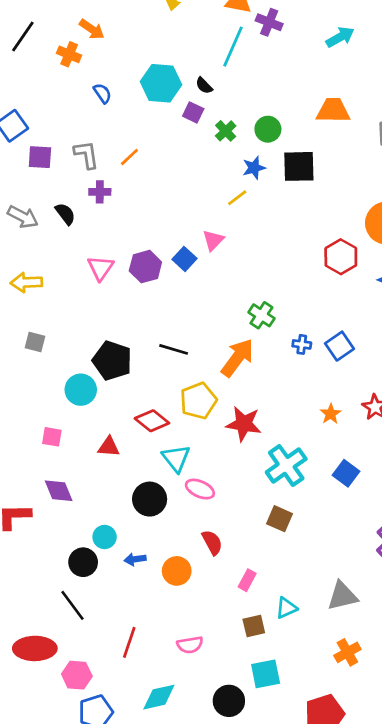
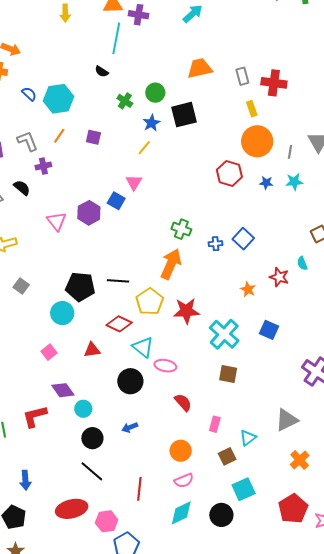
cyan hexagon: (161, 83) -> (59, 99), moved
purple square: (193, 112) -> (93, 137), moved
gray square: (35, 342) -> (21, 286), turned 35
black line: (174, 349) -> (118, 281), moved
pink square: (52, 437) -> (49, 352), turned -35
cyan circle: (105, 537) -> (83, 409), moved
orange circle: (177, 571) -> (181, 451), moved
cyan diamond: (159, 697) -> (181, 513), moved

